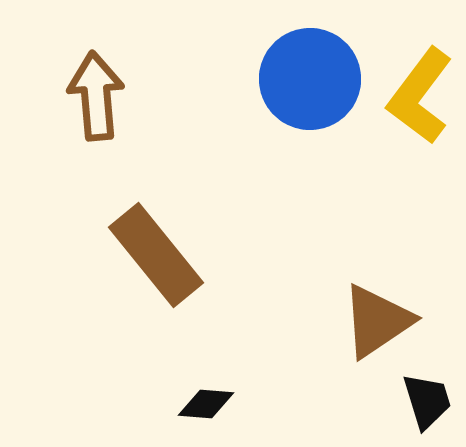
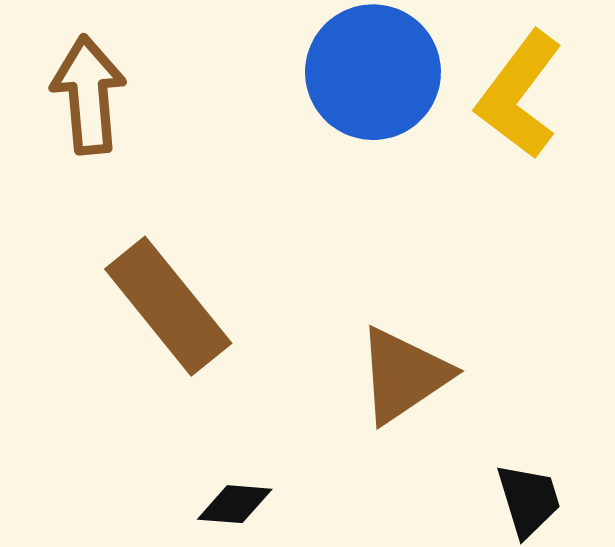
brown triangle: (377, 321) -> (404, 375), moved

